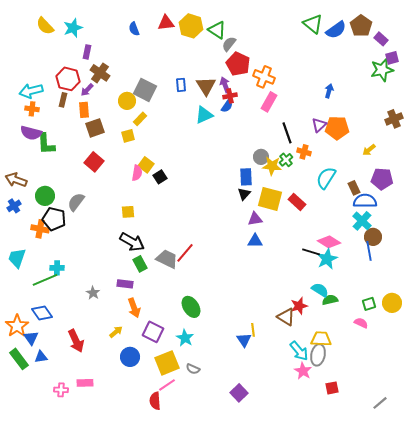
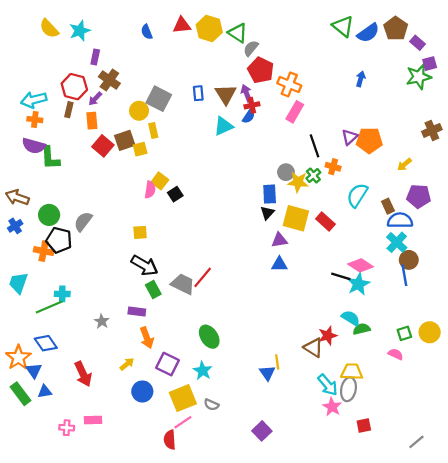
blue arrow: (329, 91) -> (361, 79), moved
yellow rectangle: (140, 119) -> (153, 130), turned -56
brown square: (95, 128) -> (125, 140), moved
red square: (94, 162) -> (103, 146), moved

